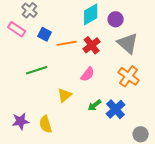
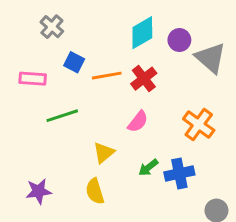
pink rectangle: (17, 29) -> (33, 79), moved, turned -30
gray triangle: (128, 43) -> (211, 58), moved
blue cross: (116, 109) -> (179, 173), turned 30
yellow semicircle: (46, 124) -> (95, 191), moved

